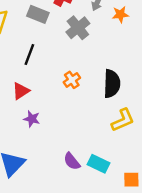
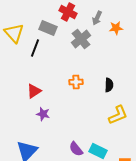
black line: (29, 54) -> (35, 48), moved
orange cross: (72, 80) -> (76, 82), turned 32
black semicircle: (112, 84) -> (109, 85), size x0.6

